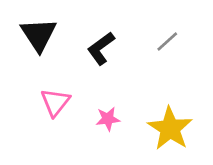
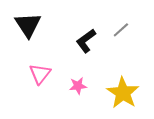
black L-shape: (101, 48) -> (86, 41), moved

